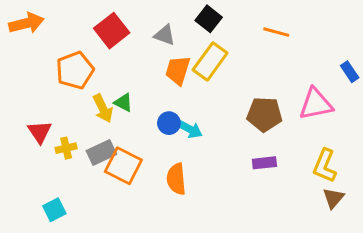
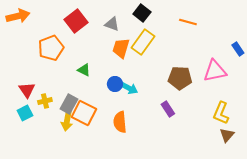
yellow arrow: (103, 108) -> (67, 121), moved, turned 36
gray rectangle: (101, 152) -> (69, 104), turned -36
purple rectangle: (264, 163) -> (168, 109), moved, turned 63
cyan square: (54, 210) -> (25, 113), moved

